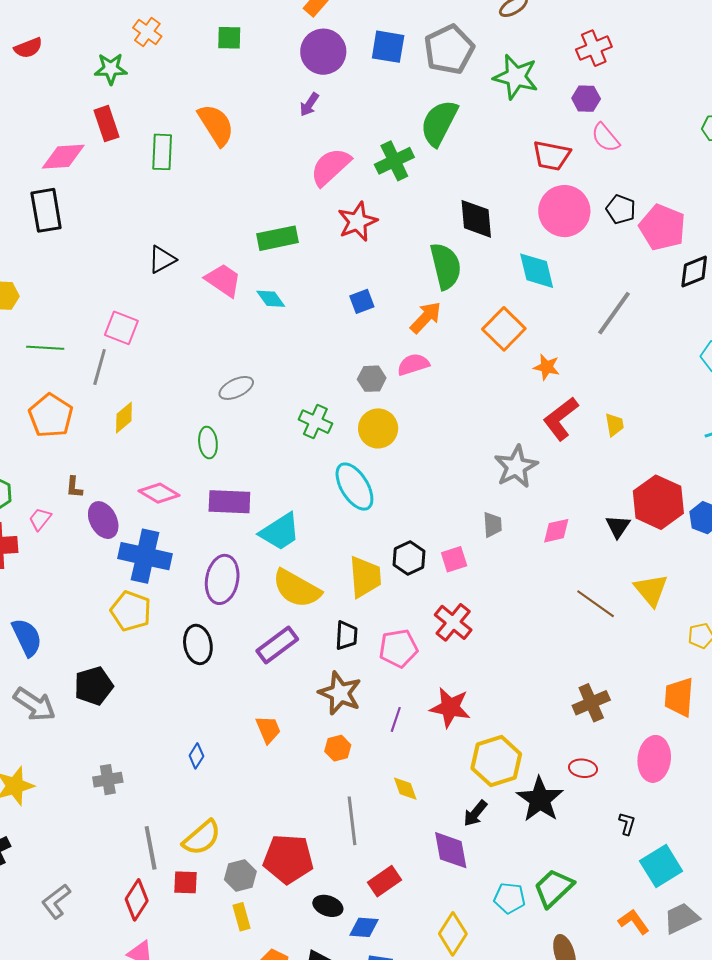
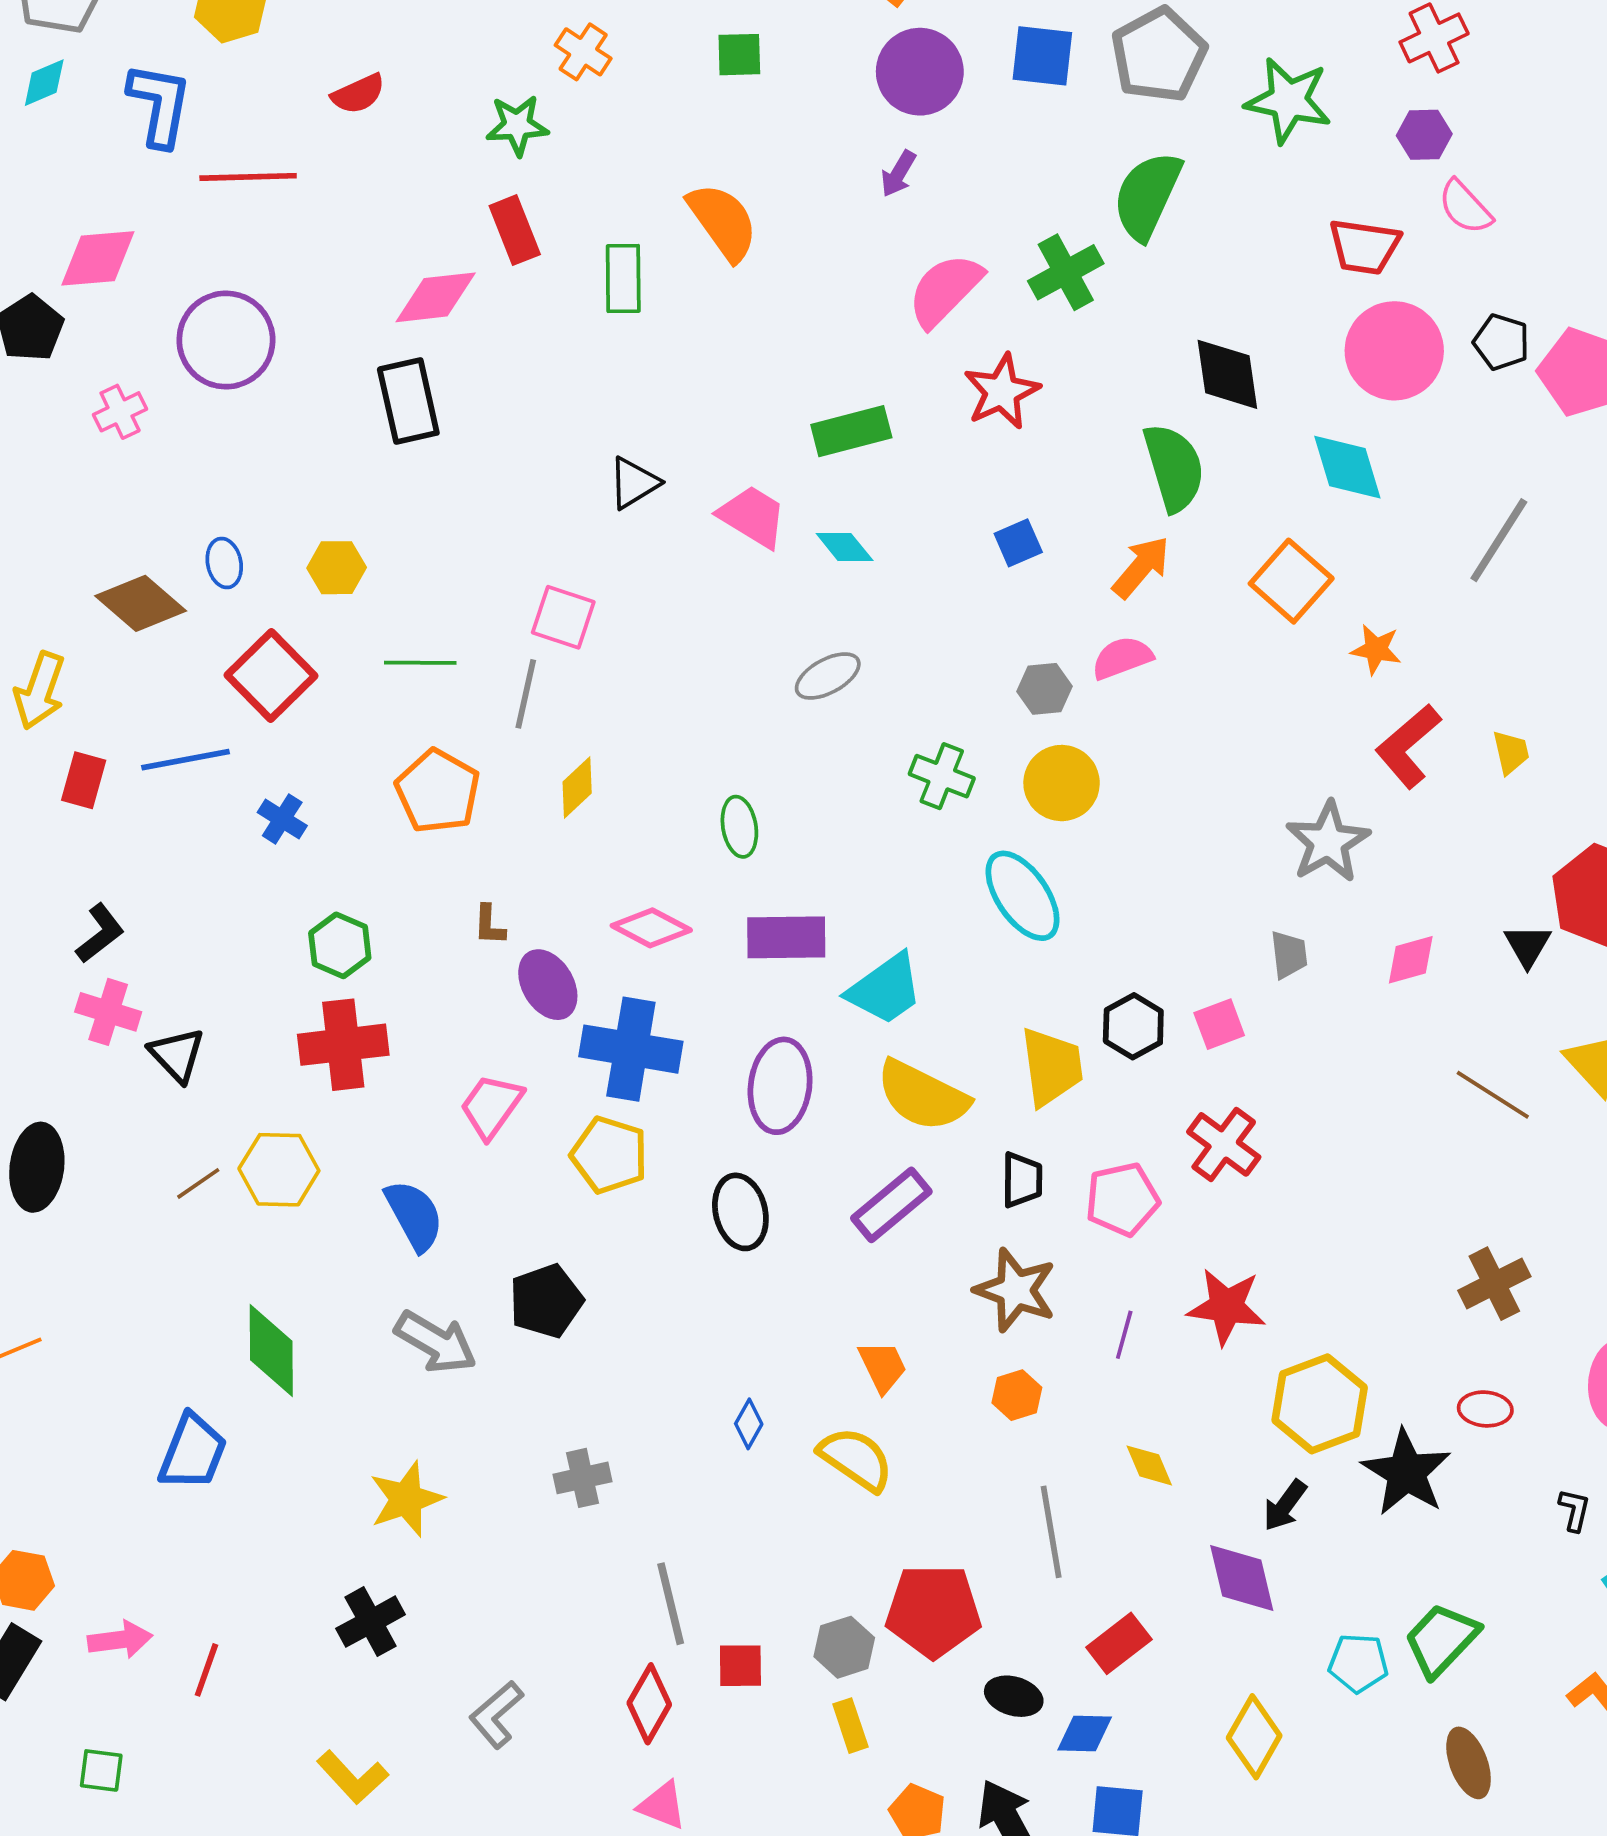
gray ellipse: (236, 388) -> (828, 676), moved
pink trapezoid: (40, 519) -> (491, 1106), moved, size x1.5
yellow semicircle: (202, 838) -> (856, 1459), moved, turned -102

